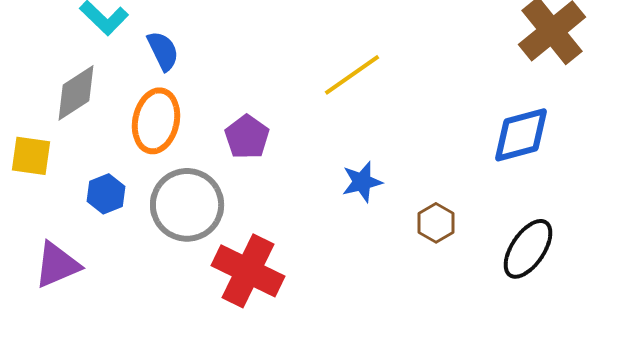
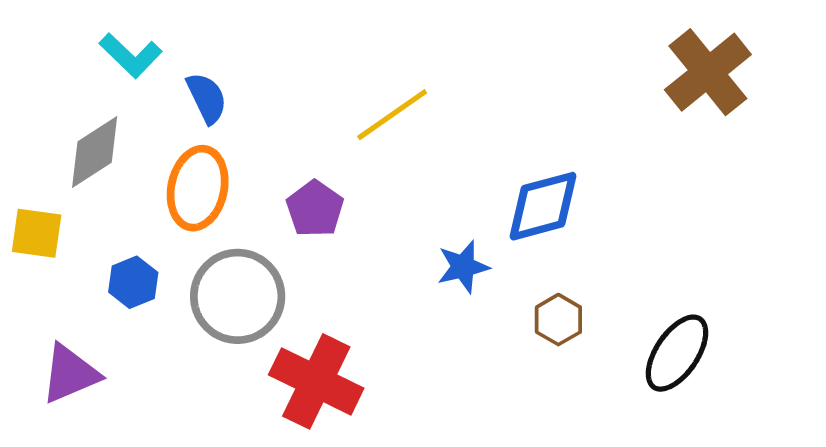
yellow line: (352, 75) -> (392, 115), moved
blue diamond: (521, 135) -> (543, 206), moved

